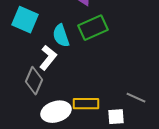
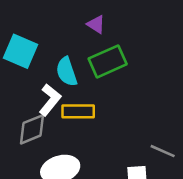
gray diamond: (34, 81) -> (32, 129), turned 44
yellow rectangle: (86, 104) -> (78, 111), moved

